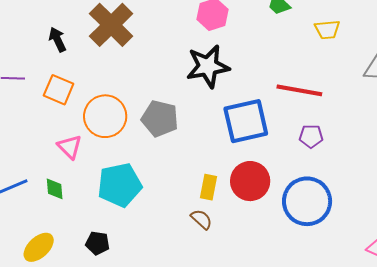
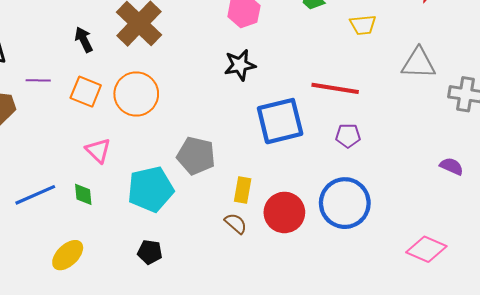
black star: (208, 66) -> (240, 65), size x0.7
orange circle: (105, 116) -> (136, 94), moved
gray pentagon: (160, 119) -> (196, 156), moved
red circle: (250, 181) -> (284, 212), moved
black pentagon: (98, 243) -> (150, 252), moved

